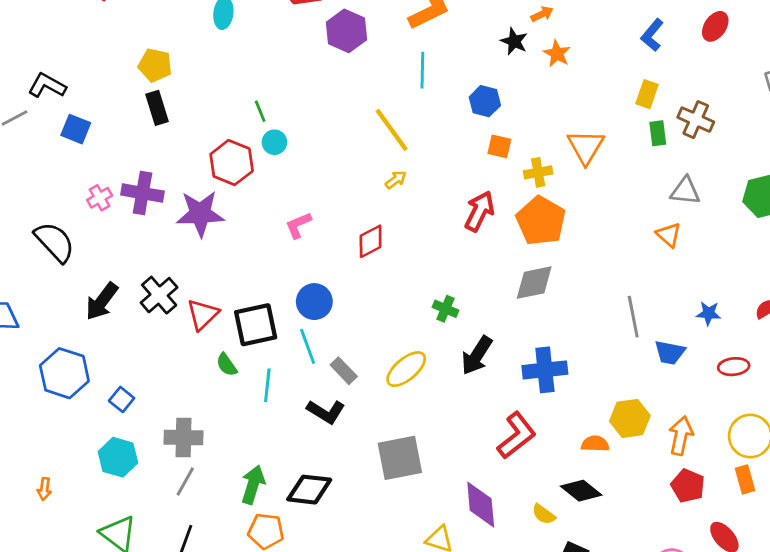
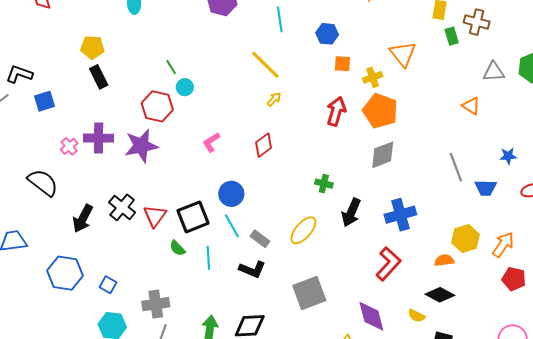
blue square: (76, 129) -> (44, 101), turned -30
gray triangle: (685, 191) -> (494, 72), moved
orange arrow: (681, 436) -> (503, 245), turned 32

